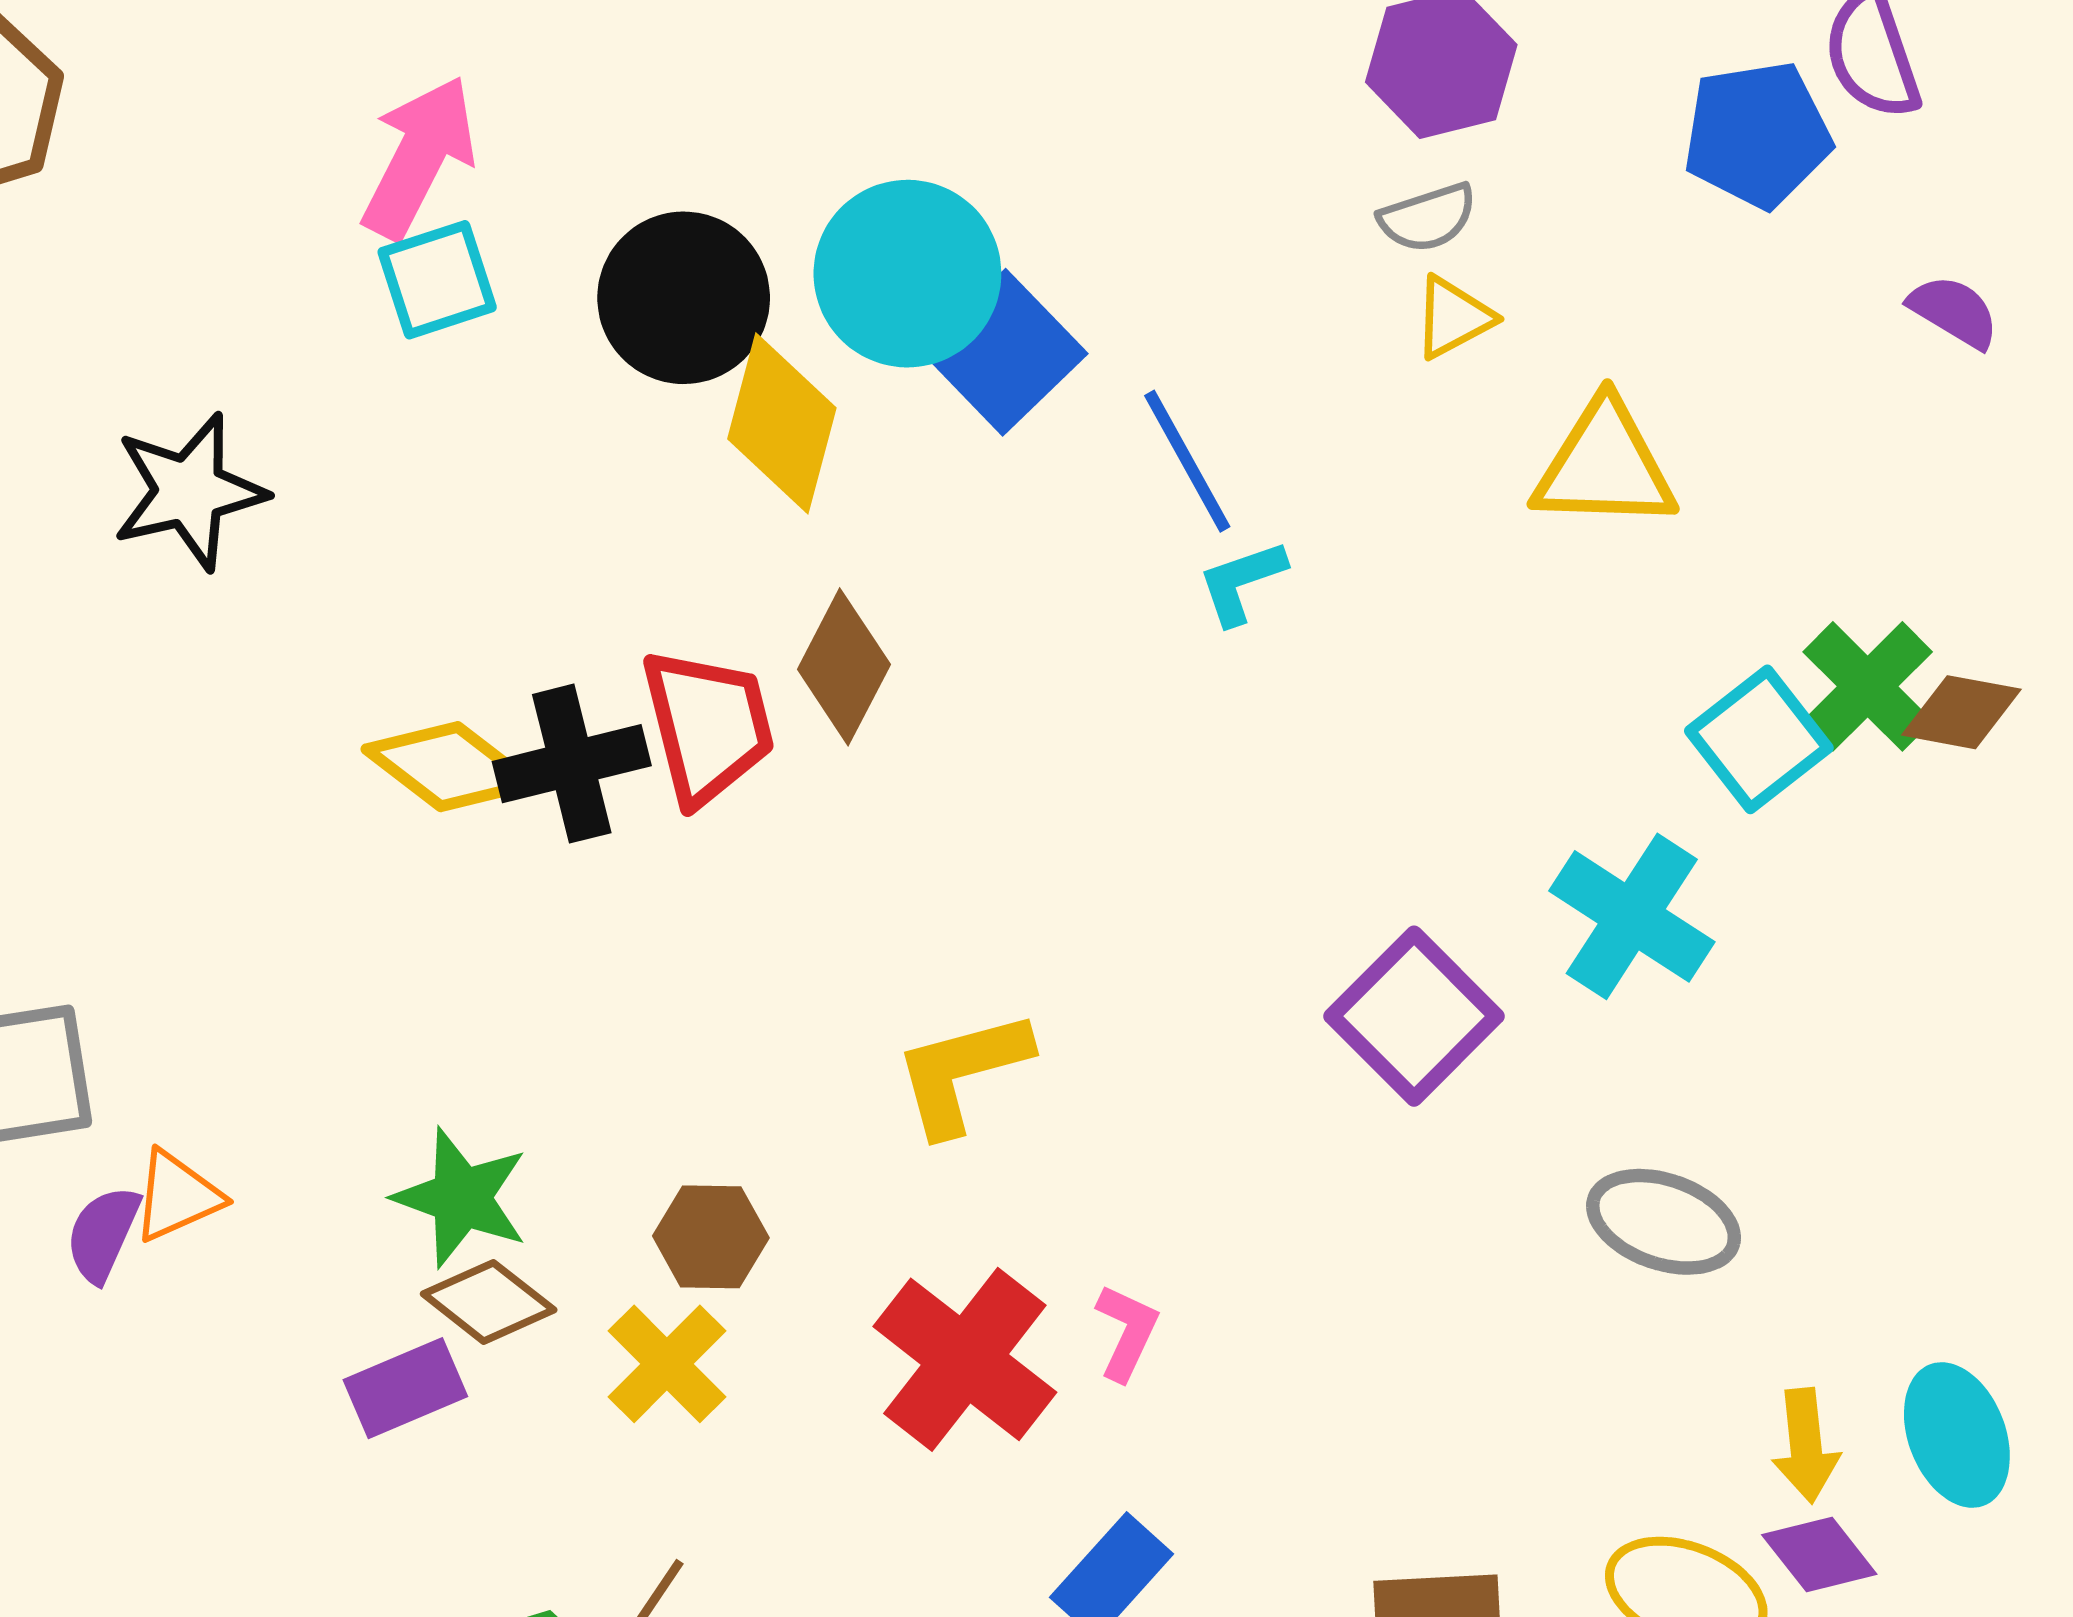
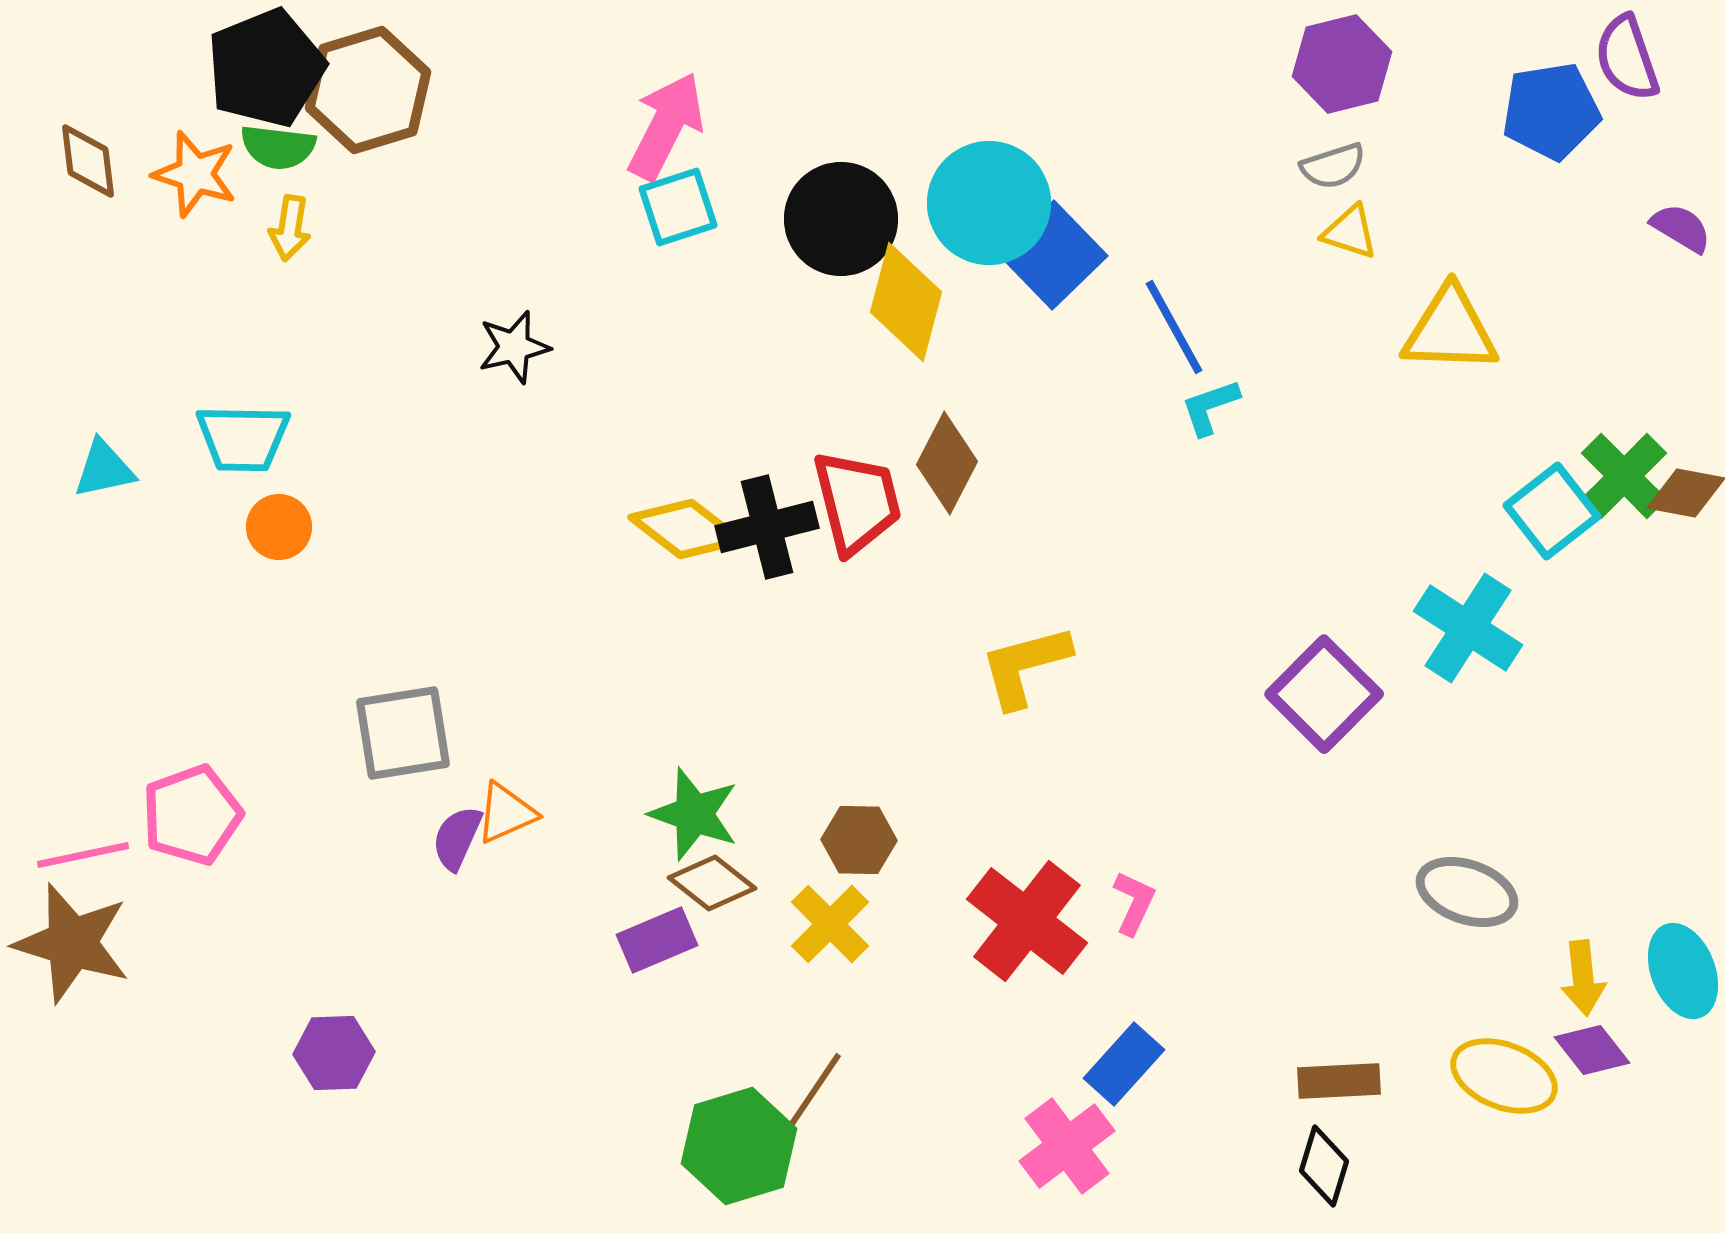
yellow triangle: (1453, 317) -> (1350, 232), turned 46
black star: (189, 491) -> (514, 347), size x0.7
yellow L-shape: (962, 1072) -> (1025, 666), moved
gray ellipse: (1664, 1222) -> (1467, 892), moved

